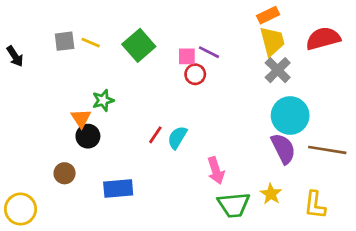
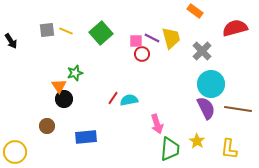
orange rectangle: (268, 15) -> (195, 11), turned 63
yellow trapezoid: (272, 41) -> (171, 38), moved
cyan semicircle: (177, 138) -> (129, 100), turned 48
green trapezoid: (234, 205) -> (170, 149), turned -80

